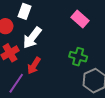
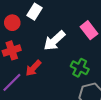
white arrow: (32, 38) -> (54, 41), moved

